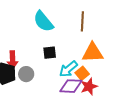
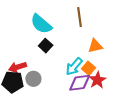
black square: (50, 53) -> (46, 46), moved, turned -32
orange triangle: (93, 53) -> (95, 46), size x0.7
red arrow: (12, 60) -> (17, 67), turned 84

